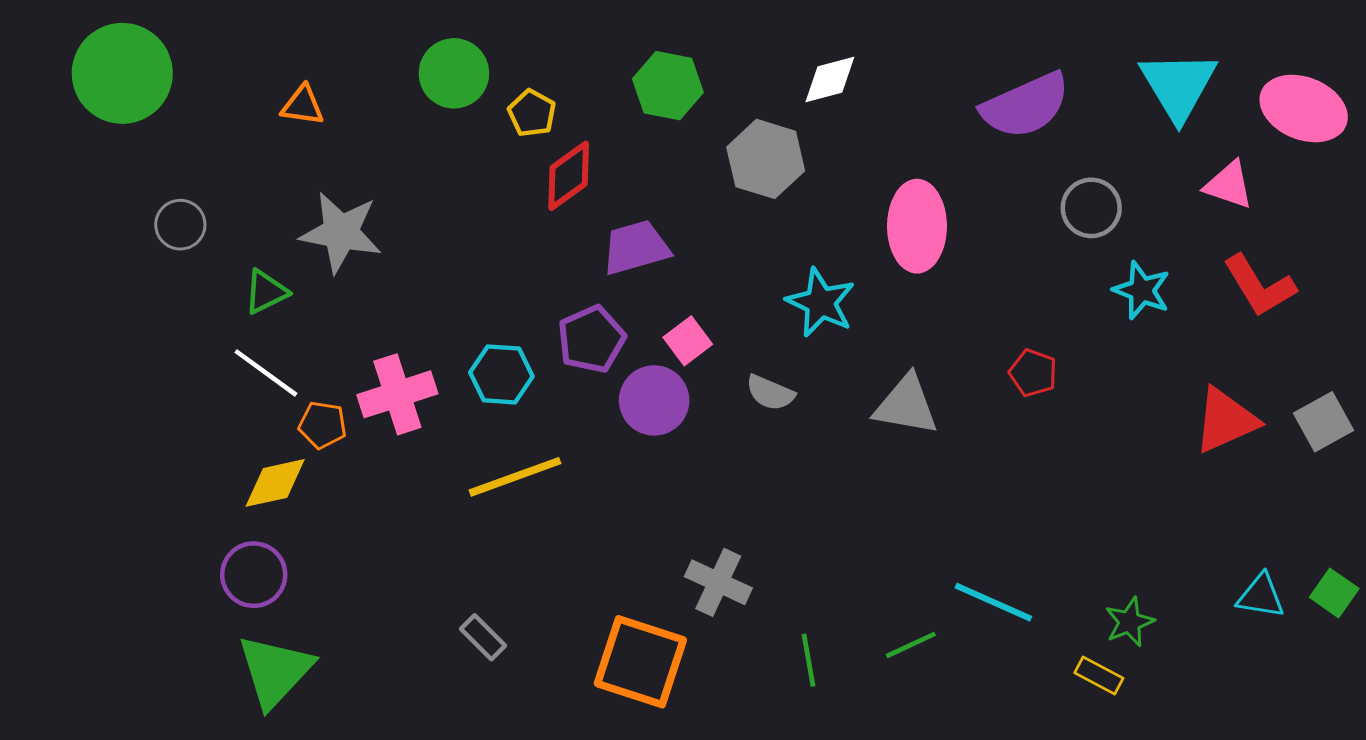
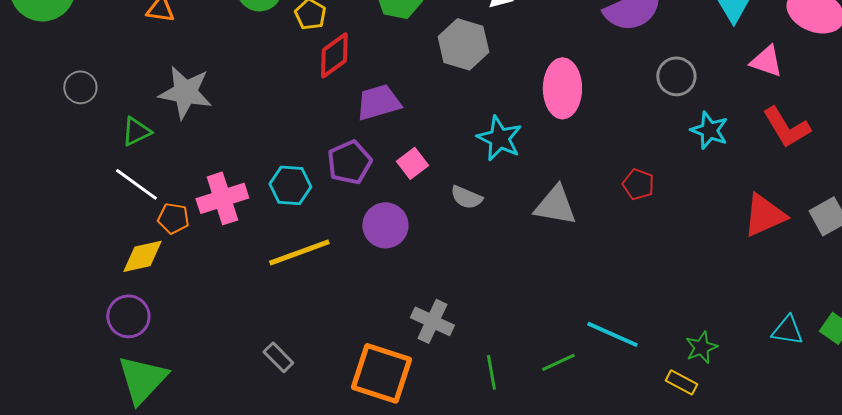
purple circle: (654, 400) -> (385, 225), moved

